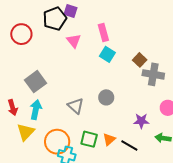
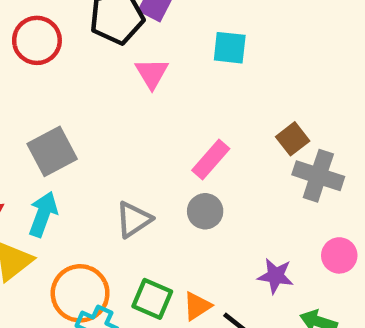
pink rectangle: (103, 33) -> (211, 159), moved, turned 48
cyan square: (107, 54) -> (230, 48), moved, turned -35
gray triangle: (76, 106) -> (134, 219), turned 36

